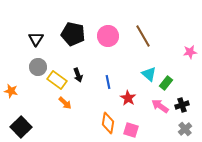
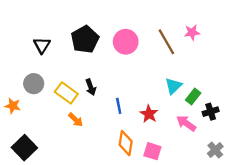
black pentagon: (73, 34) -> (85, 39), turned 30
pink star: (190, 52) -> (192, 32), moved
gray circle: (38, 67) -> (34, 84), moved
cyan triangle: (149, 74) -> (173, 86), turned 35
blue line: (108, 82) -> (119, 106), moved
black cross: (182, 105) -> (211, 112), moved

